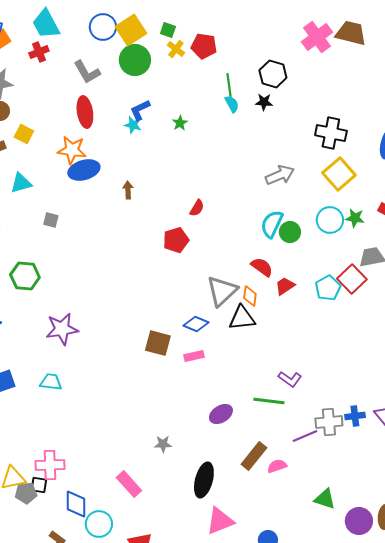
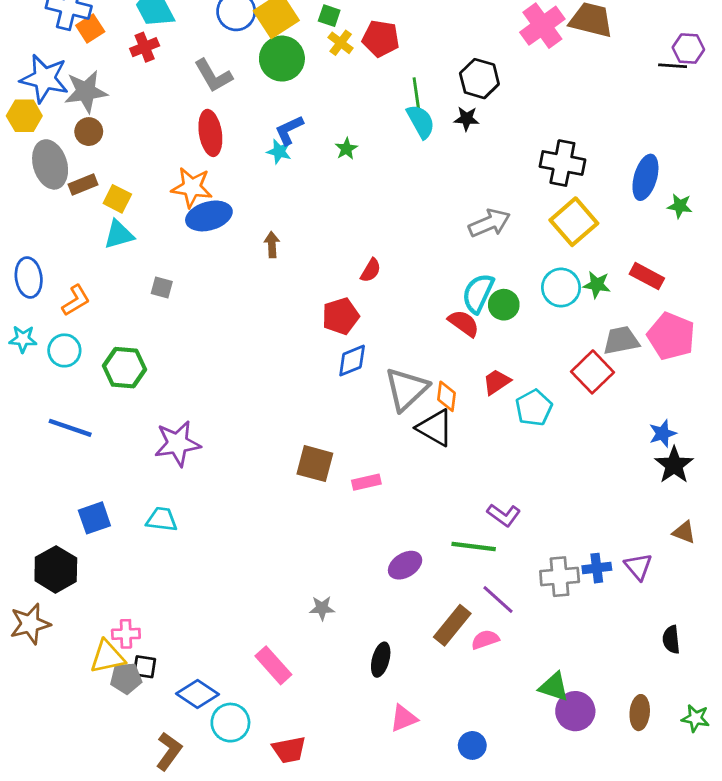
cyan semicircle: (232, 104) -> (421, 122), size x1.4
yellow square: (24, 134) -> (117, 199), moved
red semicircle: (262, 267) -> (464, 323), moved
cyan pentagon: (328, 288) -> (534, 408), moved
black triangle: (242, 318) -> (435, 428), turned 36
blue diamond: (196, 324) -> (352, 361), moved, turned -45
purple line: (305, 436) -> (498, 599), moved, turned 65
pink cross: (50, 465) -> (126, 634), moved, size x0.7
black ellipse: (204, 480) -> (381, 660), size x0.7
blue diamond: (76, 504) -> (197, 694), turned -56
pink triangle: (220, 521) -> (404, 718), size x0.7
purple circle: (359, 521) -> (575, 711), moved

